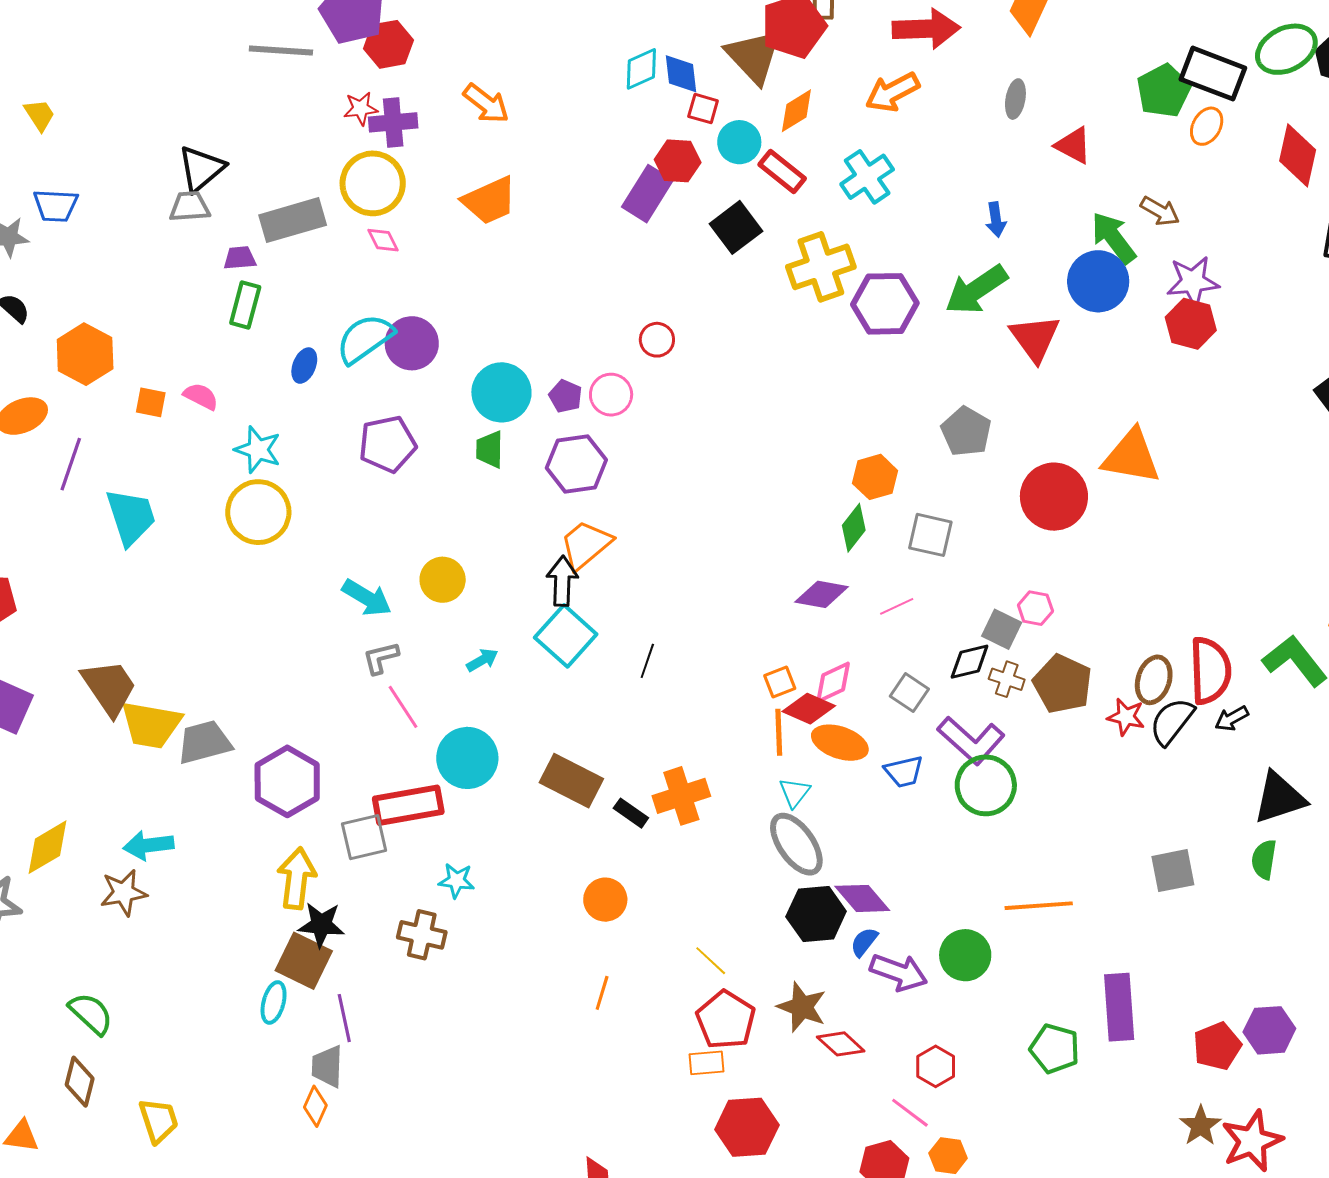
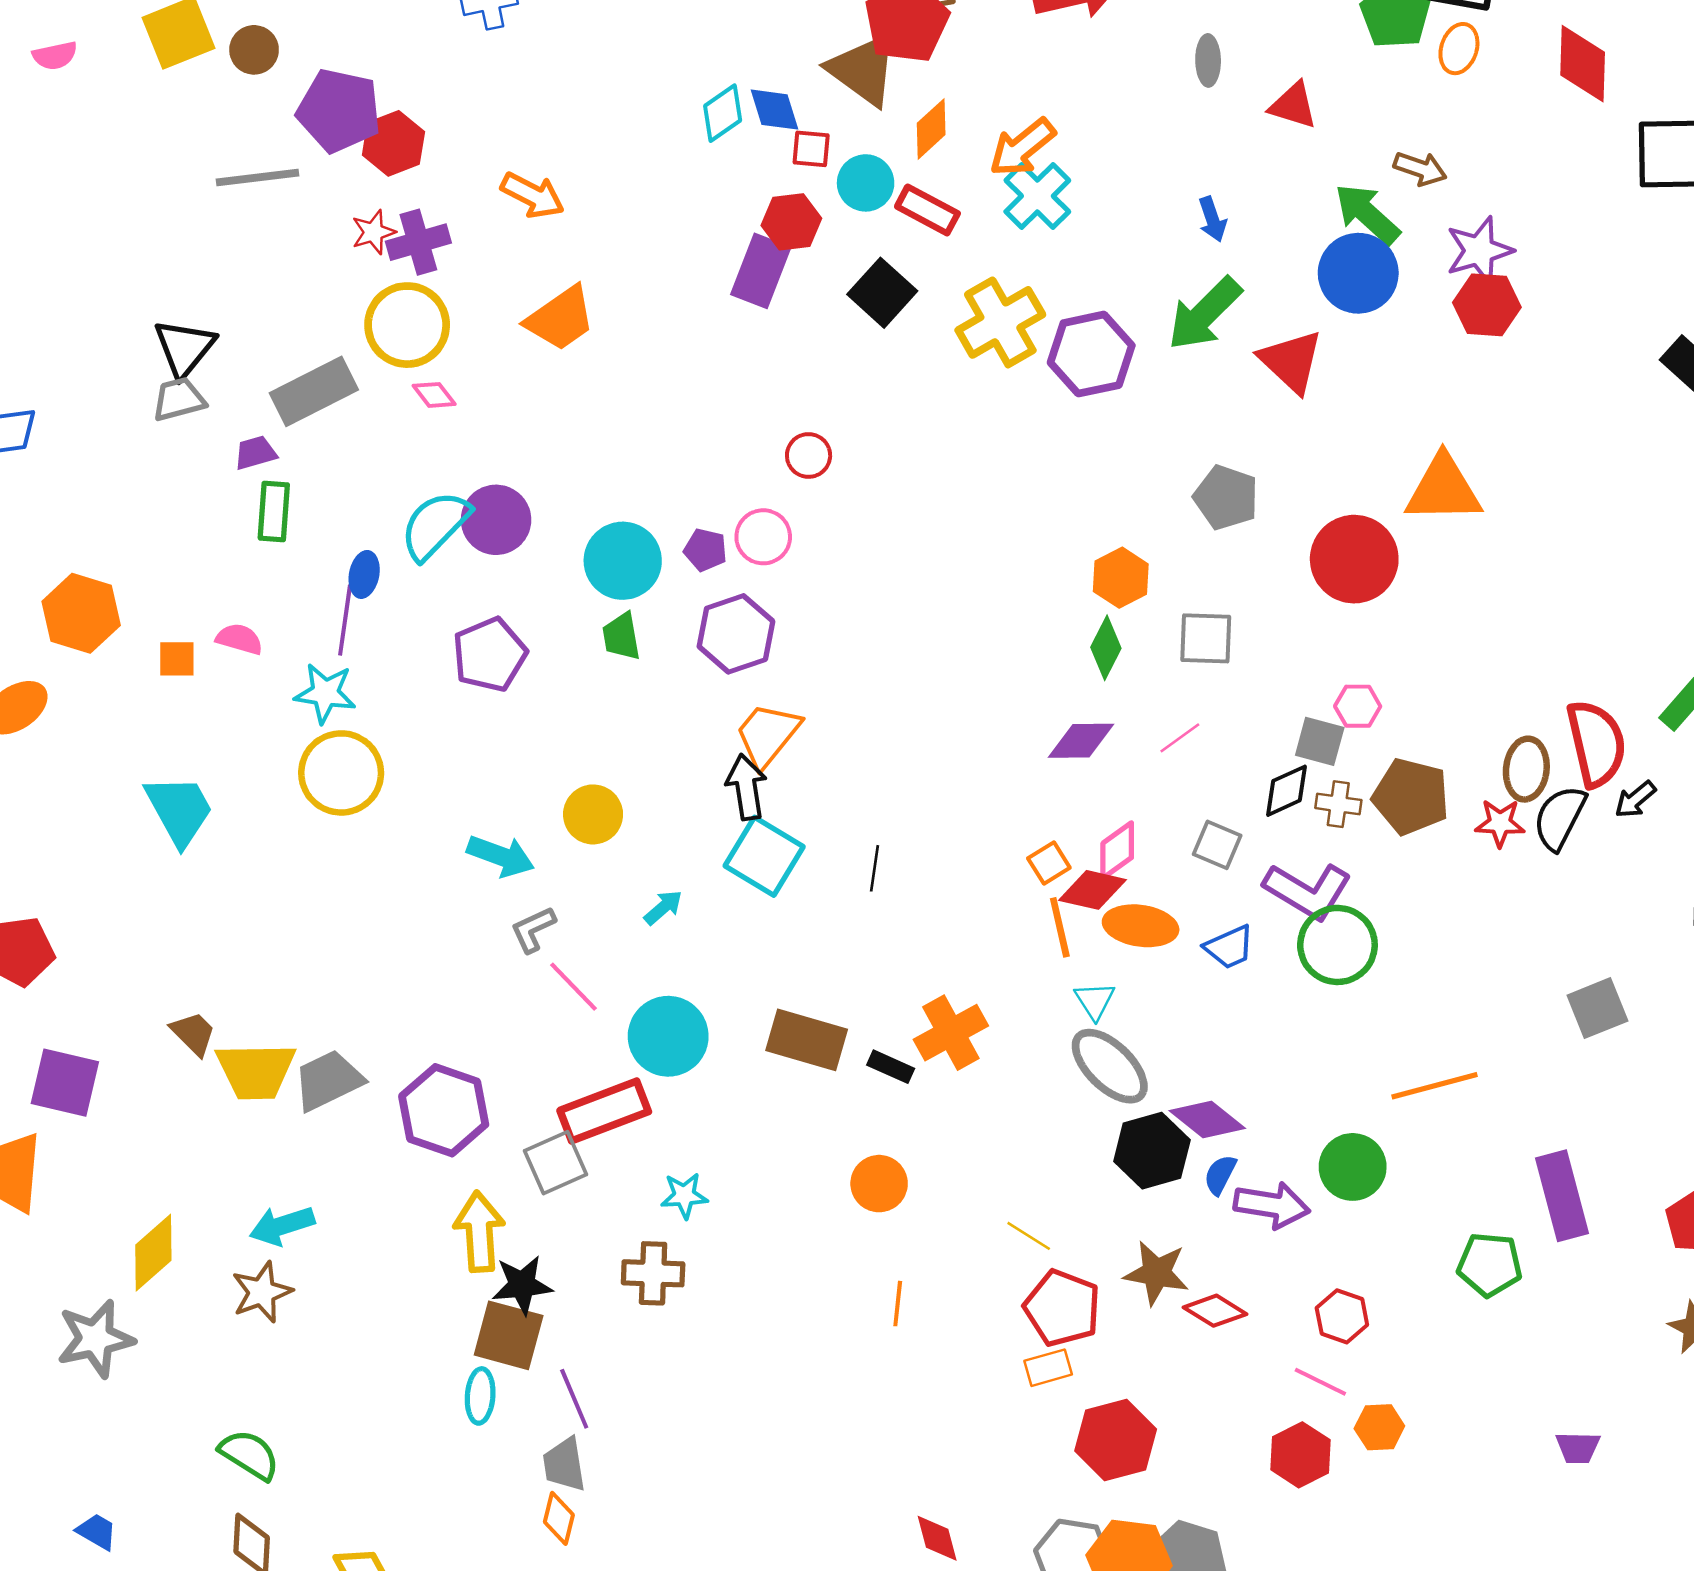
orange arrow: (892, 92) -> (1022, 147), moved
purple line: (71, 464) -> (345, 620), moved
brown trapezoid: (109, 687) -> (193, 1033), size x0.6

